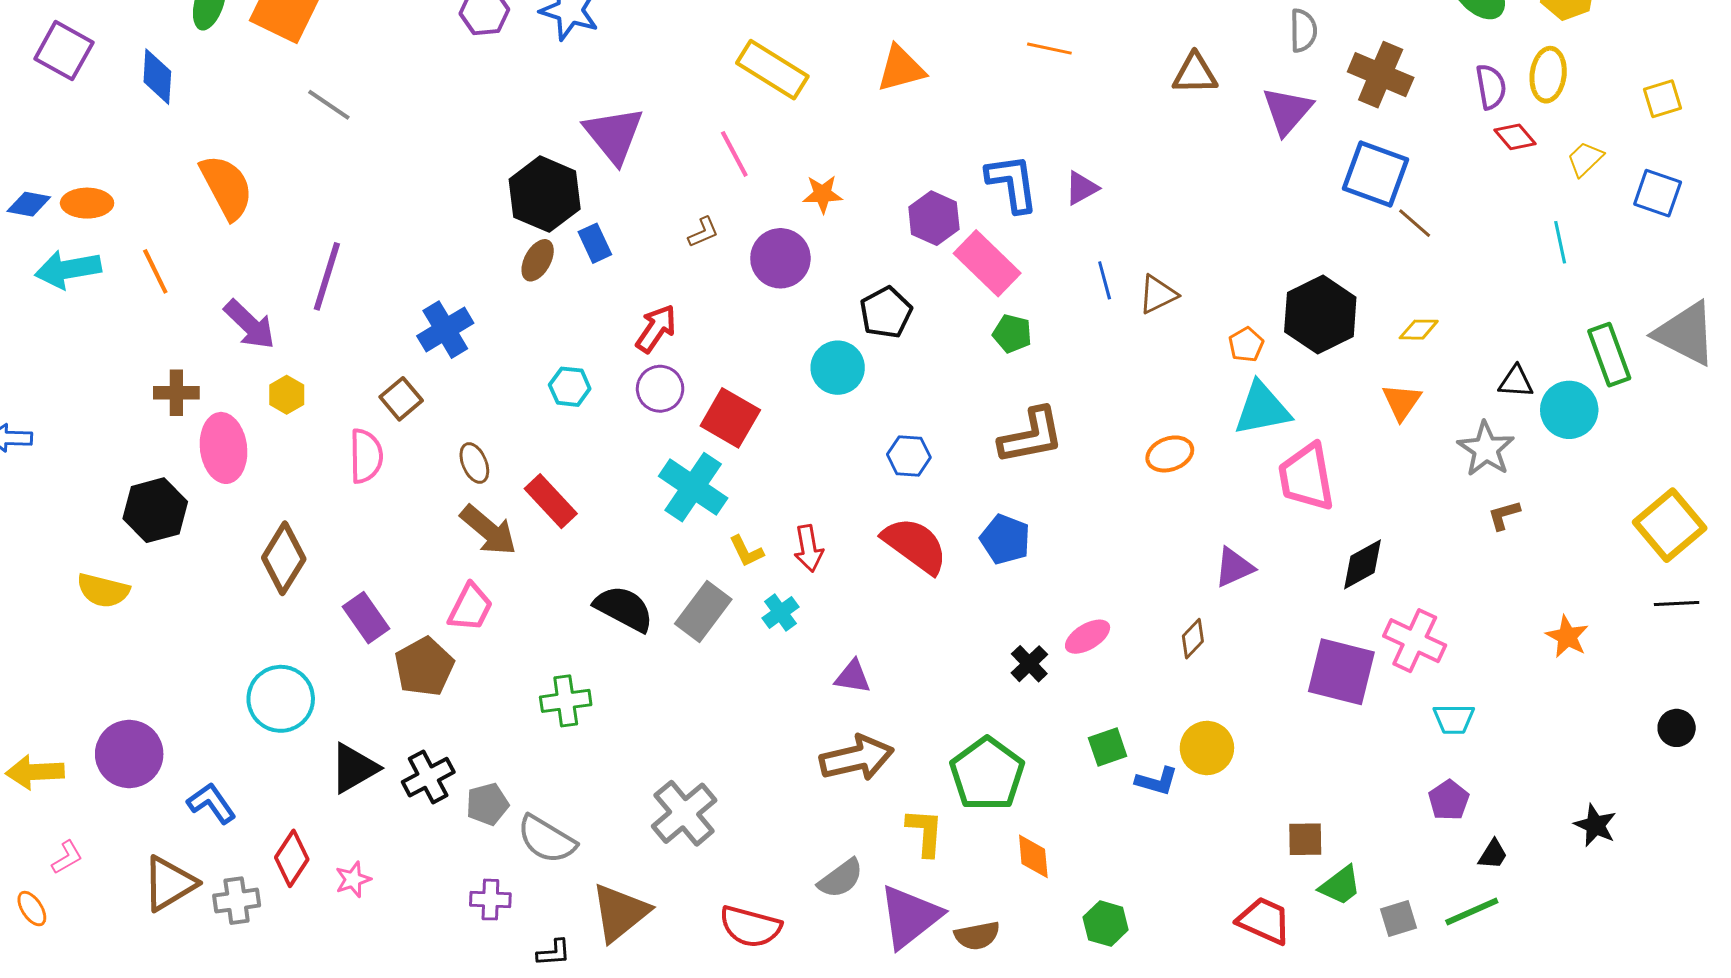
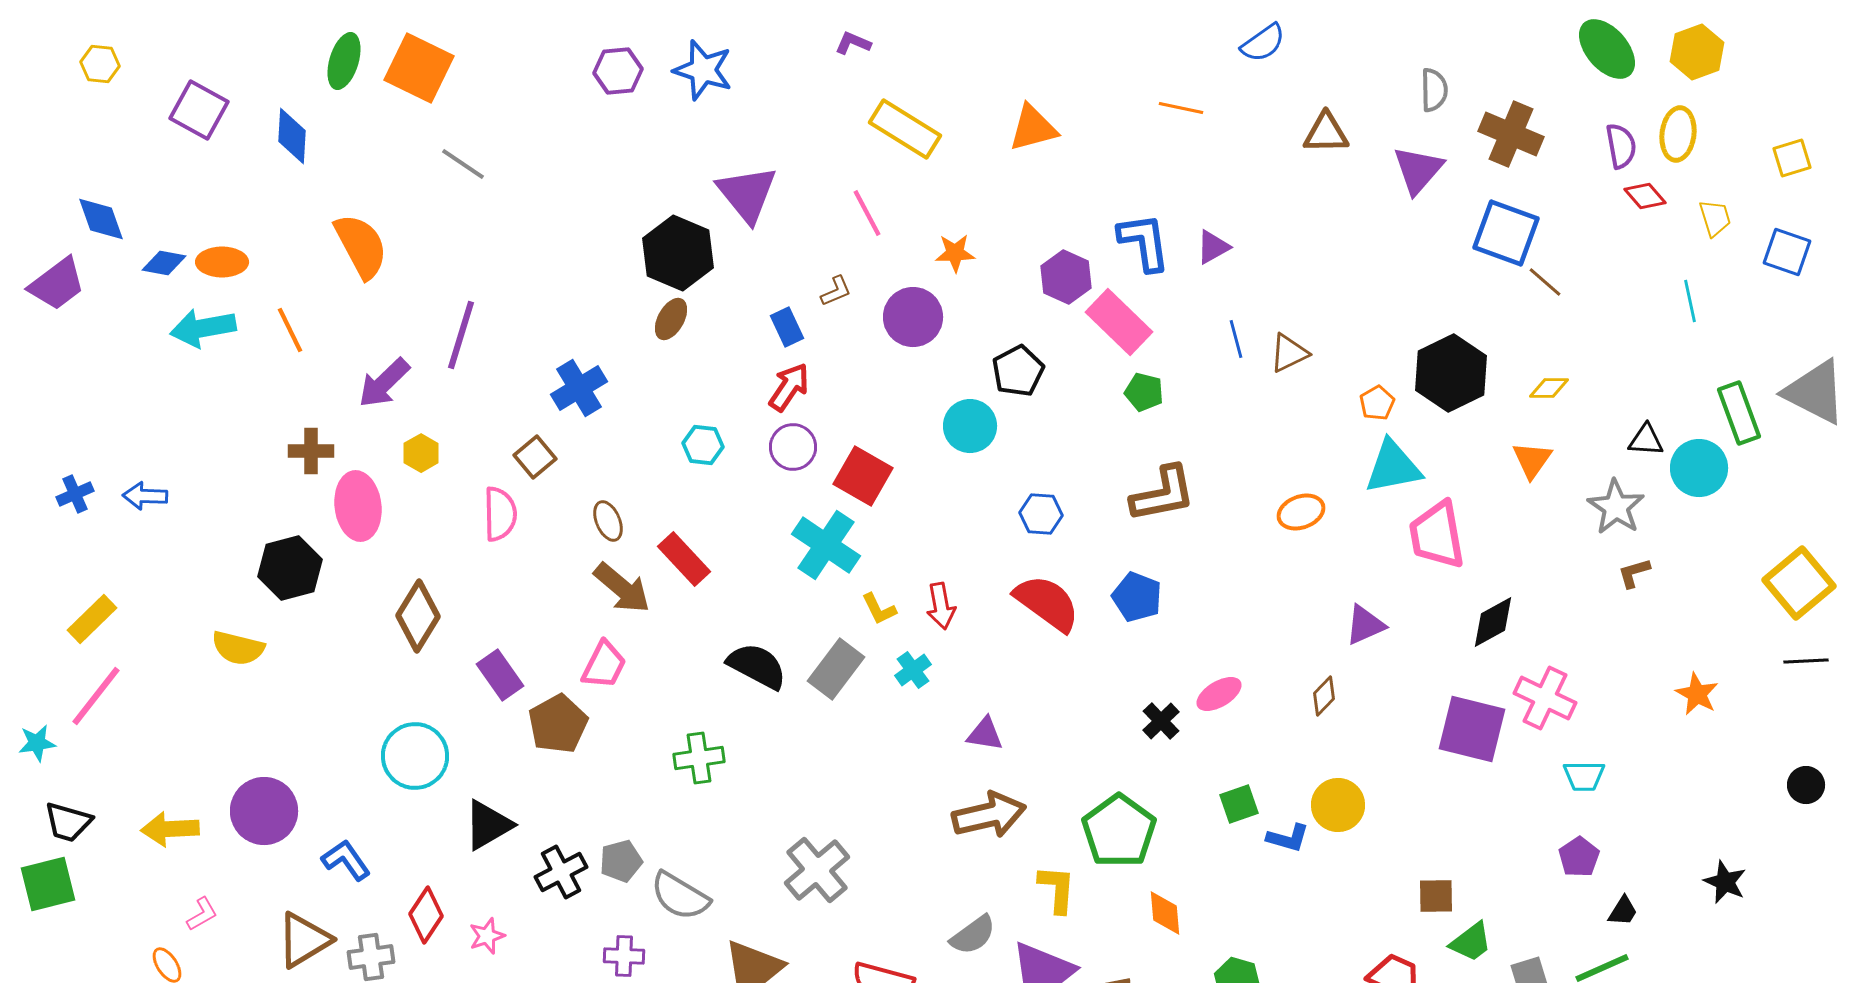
yellow trapezoid: (1585, 159) -> (1715, 218), turned 117
blue rectangle: (595, 243) -> (787, 327), moved
purple arrow: (250, 325) -> (384, 383), turned 92
black cross: (428, 777) -> (561, 872), moved

